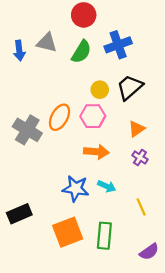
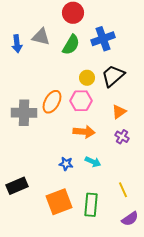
gray cross: (27, 130) -> (24, 113), turned -30
blue star: (76, 189) -> (66, 164), size x0.6
yellow line: (141, 207) -> (123, 190), moved

